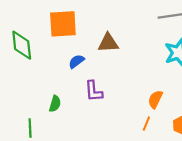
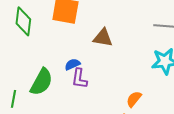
blue semicircle: (76, 61) -> (72, 64), moved
green semicircle: (55, 104) -> (41, 82), size x1.8

